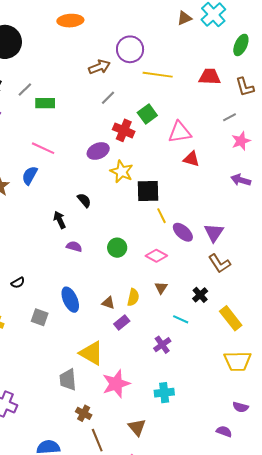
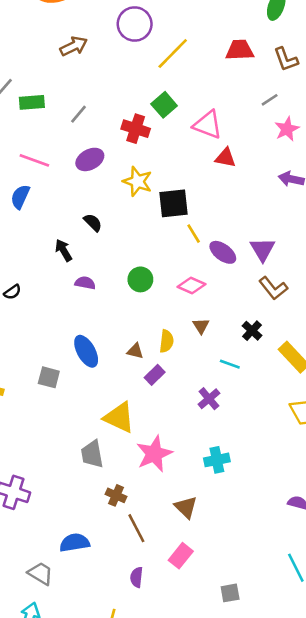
brown arrow: (99, 67) -> (74, 46), moved
yellow line: (158, 75) -> (173, 53), turned -48
gray line: (108, 98) -> (78, 114), moved
pink triangle: (180, 132) -> (208, 125), turned 35
purple ellipse: (98, 151) -> (90, 159), moved
black semicircle: (18, 283) -> (12, 292), moved

